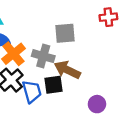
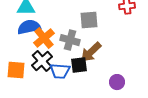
brown arrow: (67, 70) -> (91, 52), turned -70
blue trapezoid: (32, 92) -> (60, 71), turned 110

